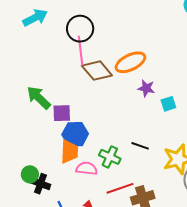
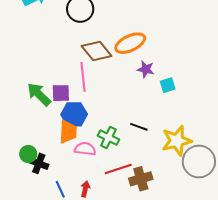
pink line: (81, 51) -> (83, 77), moved
green arrow: (39, 98) -> (39, 94), moved

